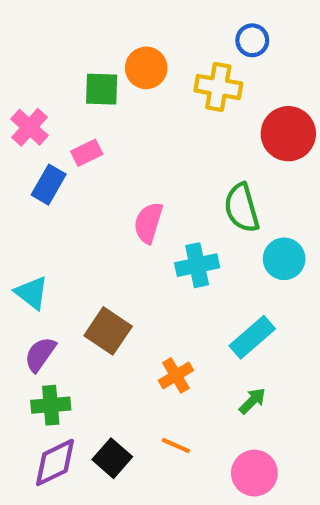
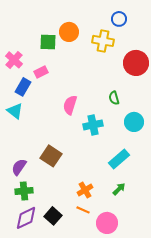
green semicircle: (242, 208) -> (114, 98), size x0.6
cyan triangle: (32, 293) -> (15, 111), moved
orange cross: (176, 375) -> (85, 190), moved
pink circle: (254, 473) -> (107, 223), moved

